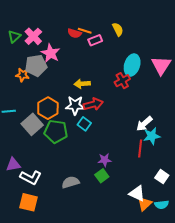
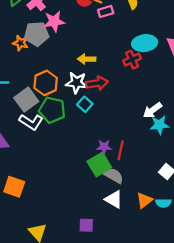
pink star: (51, 53) -> (54, 21), turned 30
cyan ellipse: (132, 65) -> (145, 43), turned 60
red line: (140, 149) -> (121, 150), moved
green square: (102, 176) -> (99, 164), size x1.5
white L-shape: (31, 177) -> (31, 122), moved
gray semicircle: (70, 182) -> (114, 176), moved, turned 42
white triangle: (137, 193) -> (114, 199), moved

